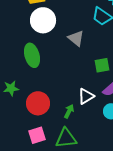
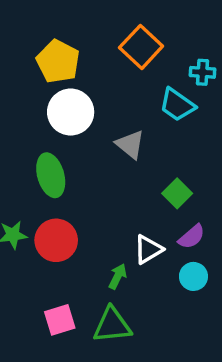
green square: (102, 65) -> (177, 193), turned -35
red circle: (38, 103) -> (56, 240), moved

